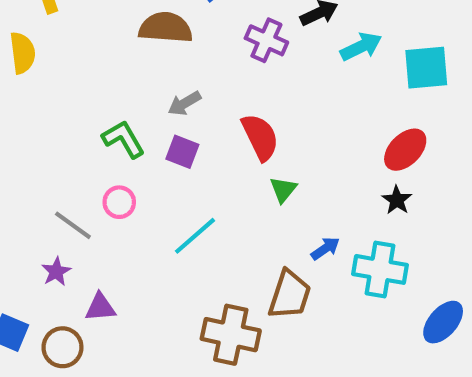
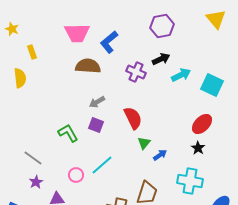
cyan square: (426, 68) -> (212, 85), turned 30
green L-shape: (123, 139) -> (68, 133), moved
pink circle: (119, 202) -> (76, 175), moved
gray line: (73, 225) -> (33, 158), moved
blue arrow: (325, 248) -> (160, 155), moved

